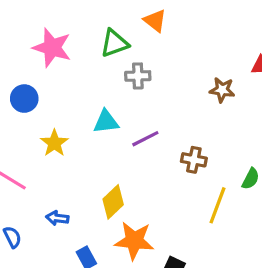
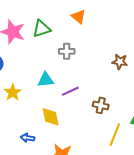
green triangle: (114, 43) -> (42, 29), moved
yellow diamond: (113, 202) -> (51, 117), moved, turned -60
blue arrow: (57, 218) -> (28, 138), moved

